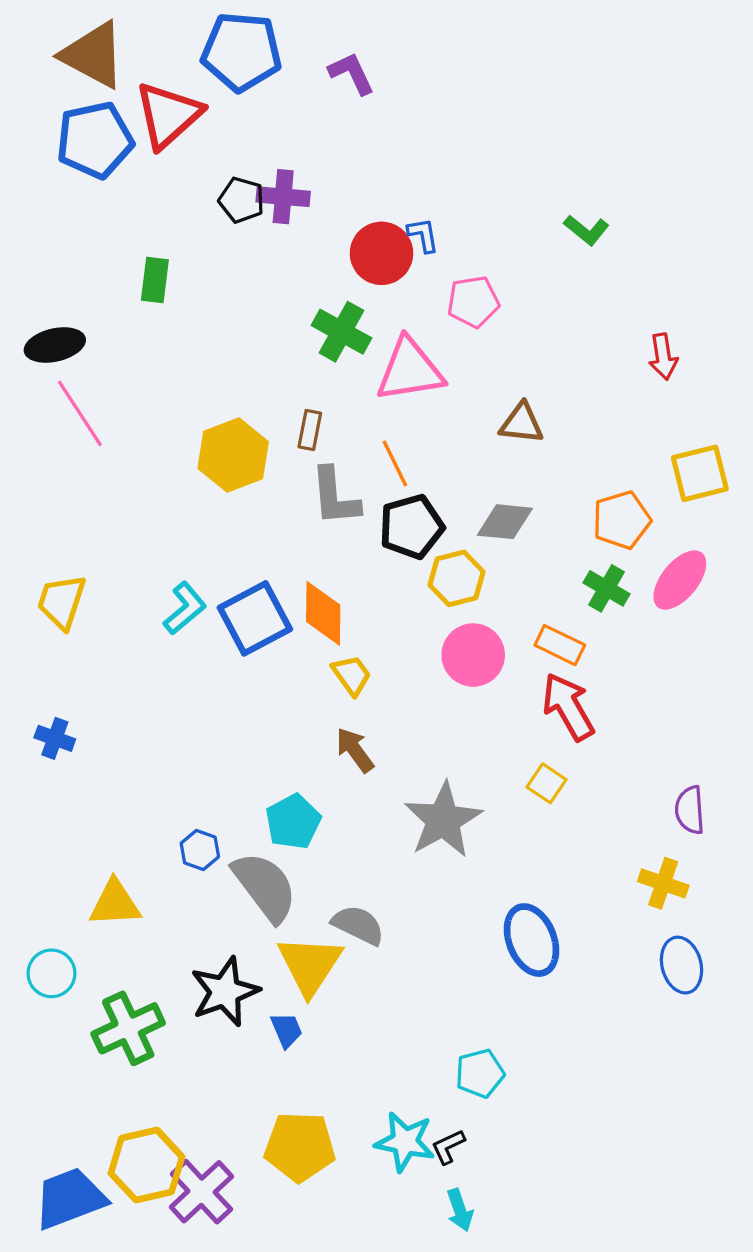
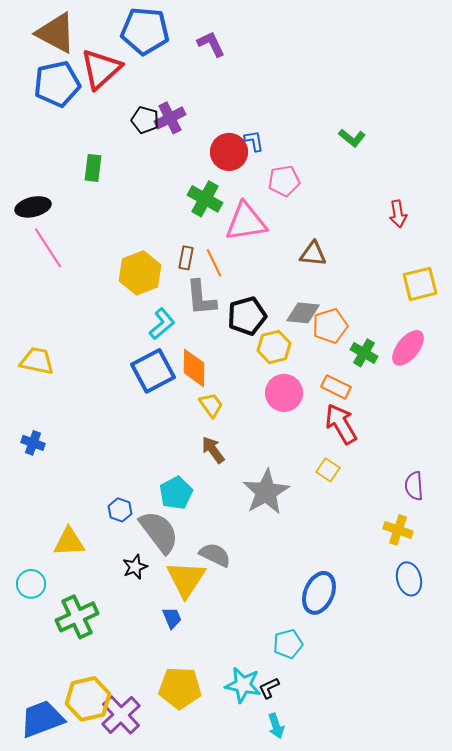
purple cross: (283, 197) -> (170, 118), turned -32
orange line: (395, 463) -> (214, 263), moved
orange pentagon: (622, 520) -> (330, 326), moved
yellow trapezoid: (61, 602) -> (37, 361), turned 84
cyan L-shape: (185, 608) -> (162, 324), moved
blue ellipse: (532, 940) -> (319, 593), moved, turned 45
black star: (225, 992) -> (135, 567), moved, size x0.6

